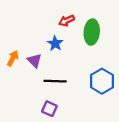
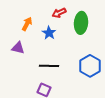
orange arrow: (13, 58) -> (27, 24), moved
purple triangle: (35, 61) -> (18, 48), moved, turned -32

